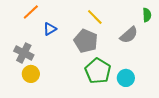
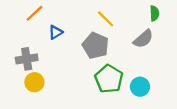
green semicircle: (147, 15) -> (154, 13), moved
gray cross: (24, 53) -> (27, 59), turned -36

